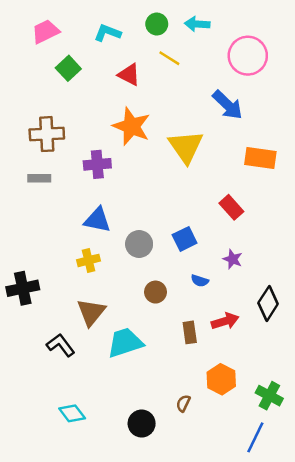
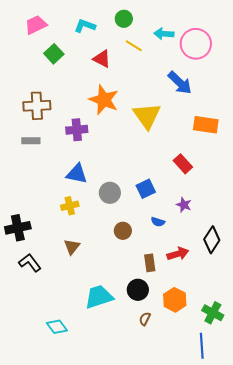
cyan arrow: (197, 24) -> (164, 34), moved
brown triangle: (91, 312) -> (72, 247), size x0.7
cyan trapezoid: (125, 343) -> (99, 297), moved
black L-shape: (61, 345) -> (30, 263), moved
black circle: (142, 424) -> (138, 290), moved
blue line: (255, 437) -> (202, 346), turned -30

